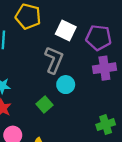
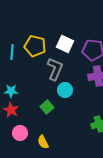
yellow pentagon: (28, 16) -> (35, 46), moved

